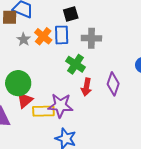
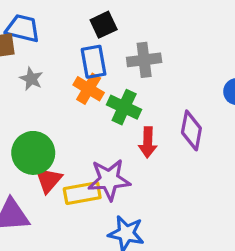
orange cross: (43, 36) -> (89, 89), moved

